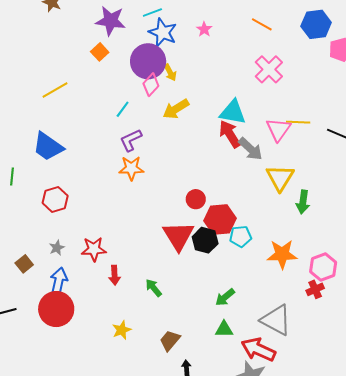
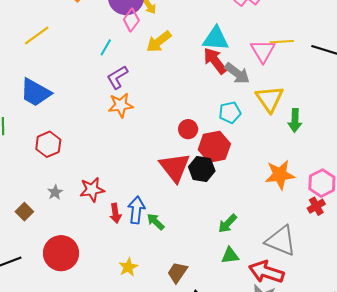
cyan pentagon: (241, 236) -> (230, 112), moved
blue arrow: (59, 281) -> (136, 210), moved

